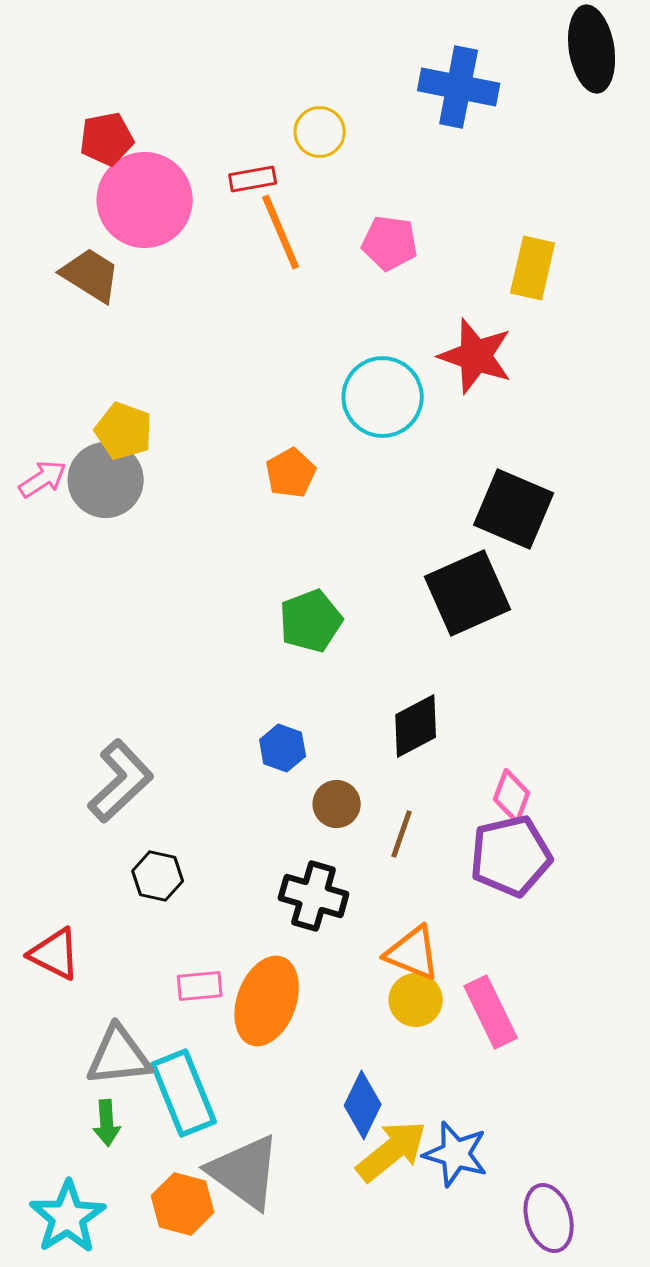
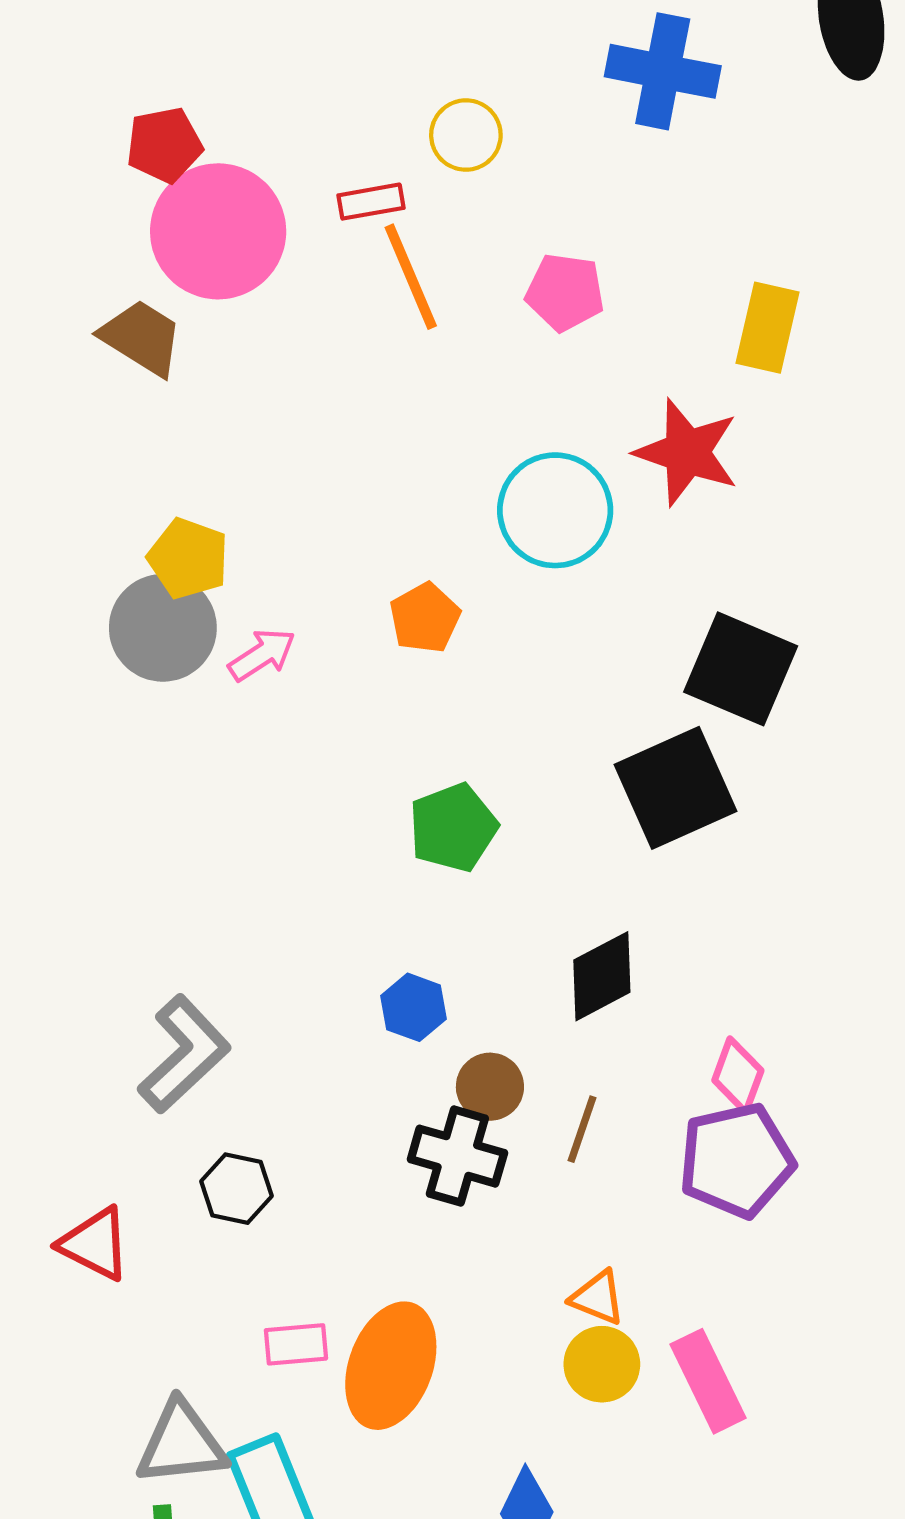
pink arrow: (43, 479) -> (262, 655), moved
black cross: (314, 896) -> (457, 1156), moved
orange triangle: (413, 953) -> (598, 1298), size x0.7
red triangle: (55, 954) -> (95, 1244), moved

